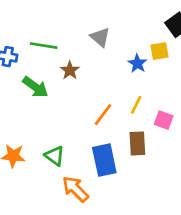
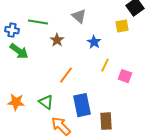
blue star: (137, 63) -> (94, 42), moved
green arrow: (35, 87) -> (19, 51), moved
orange line: (103, 115) -> (66, 75), moved
brown rectangle: (137, 143) -> (106, 121), moved

